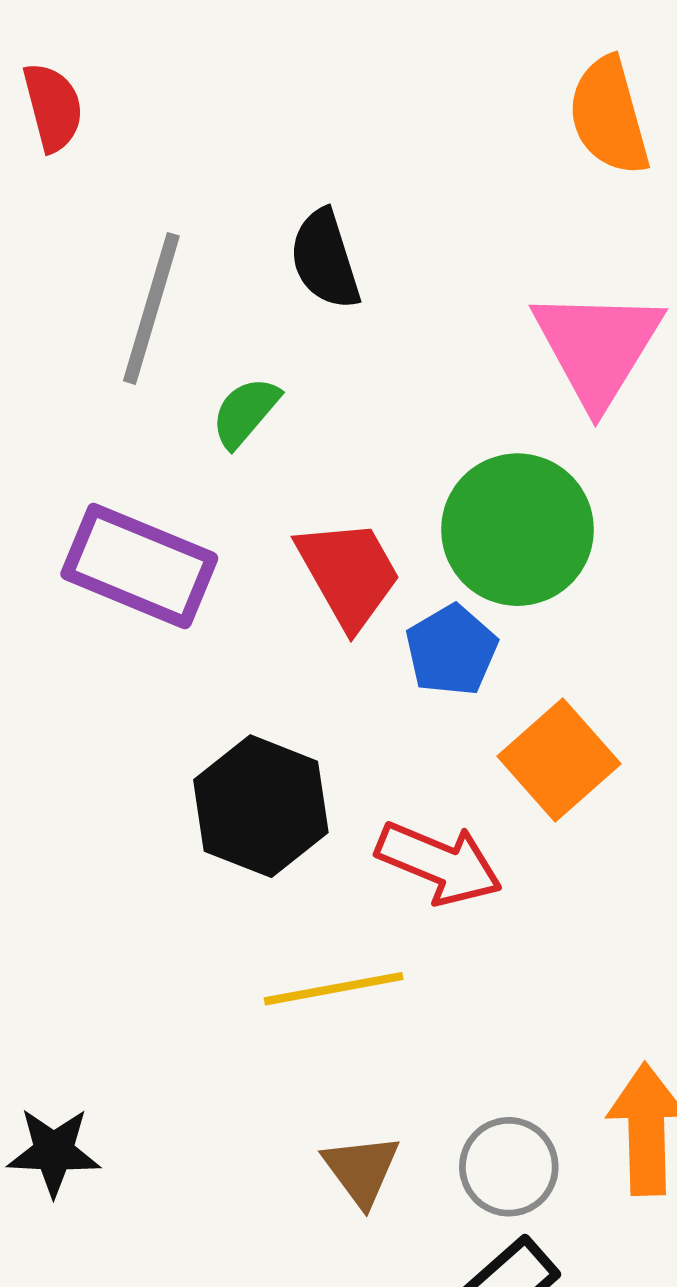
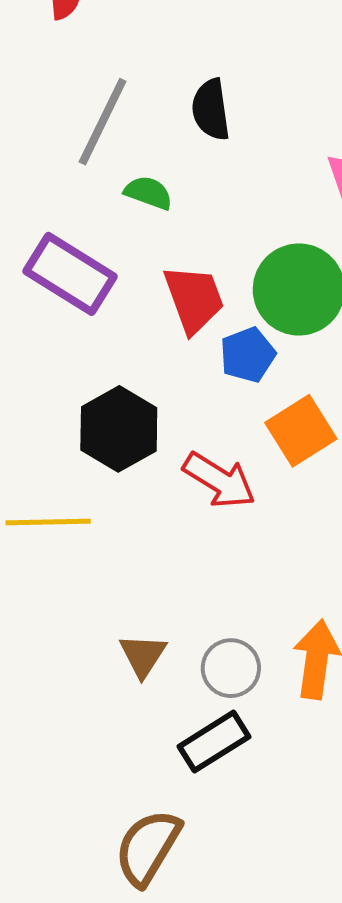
green semicircle: (245, 412) -> (148, 193), turned 60
yellow line: (334, 989) -> (48, 522), moved

